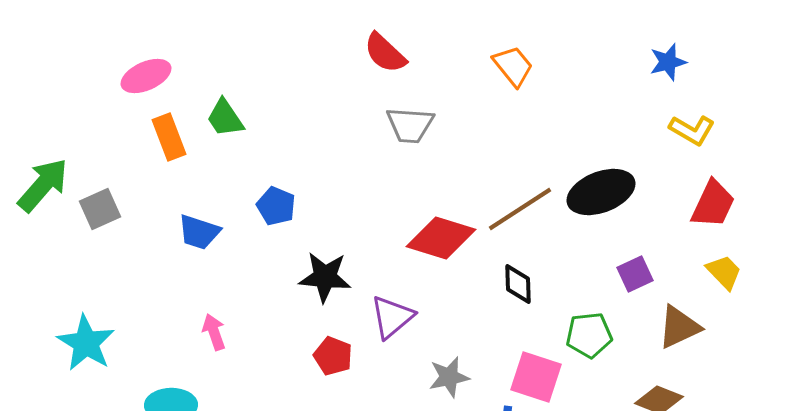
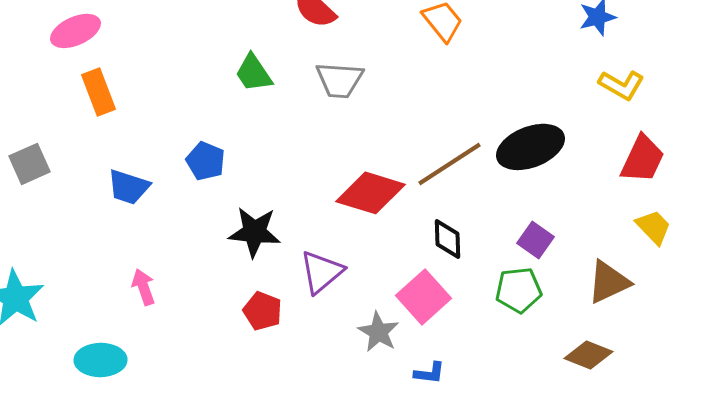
green trapezoid: (225, 118) -> (254, 73), moved
purple square: (635, 274) -> (536, 240), moved, turned -30
gray star: (449, 377) -> (378, 332), turned -30
pink square: (536, 377) -> (424, 297), moved, turned 30

